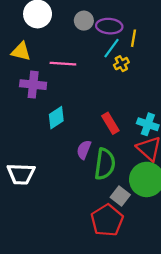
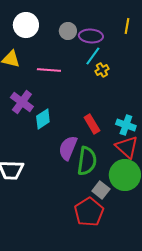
yellow line: (134, 38) -> (127, 26), moved
purple cross: (33, 85) -> (22, 102), moved, turned 30
purple semicircle: (84, 150) -> (68, 148), size x1.4

